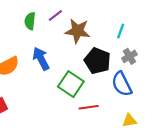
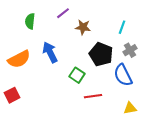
green semicircle: (30, 21) -> (30, 21), moved
brown star: (77, 31) -> (83, 27), size x0.7
green square: (71, 84) -> (77, 75), size x0.7

